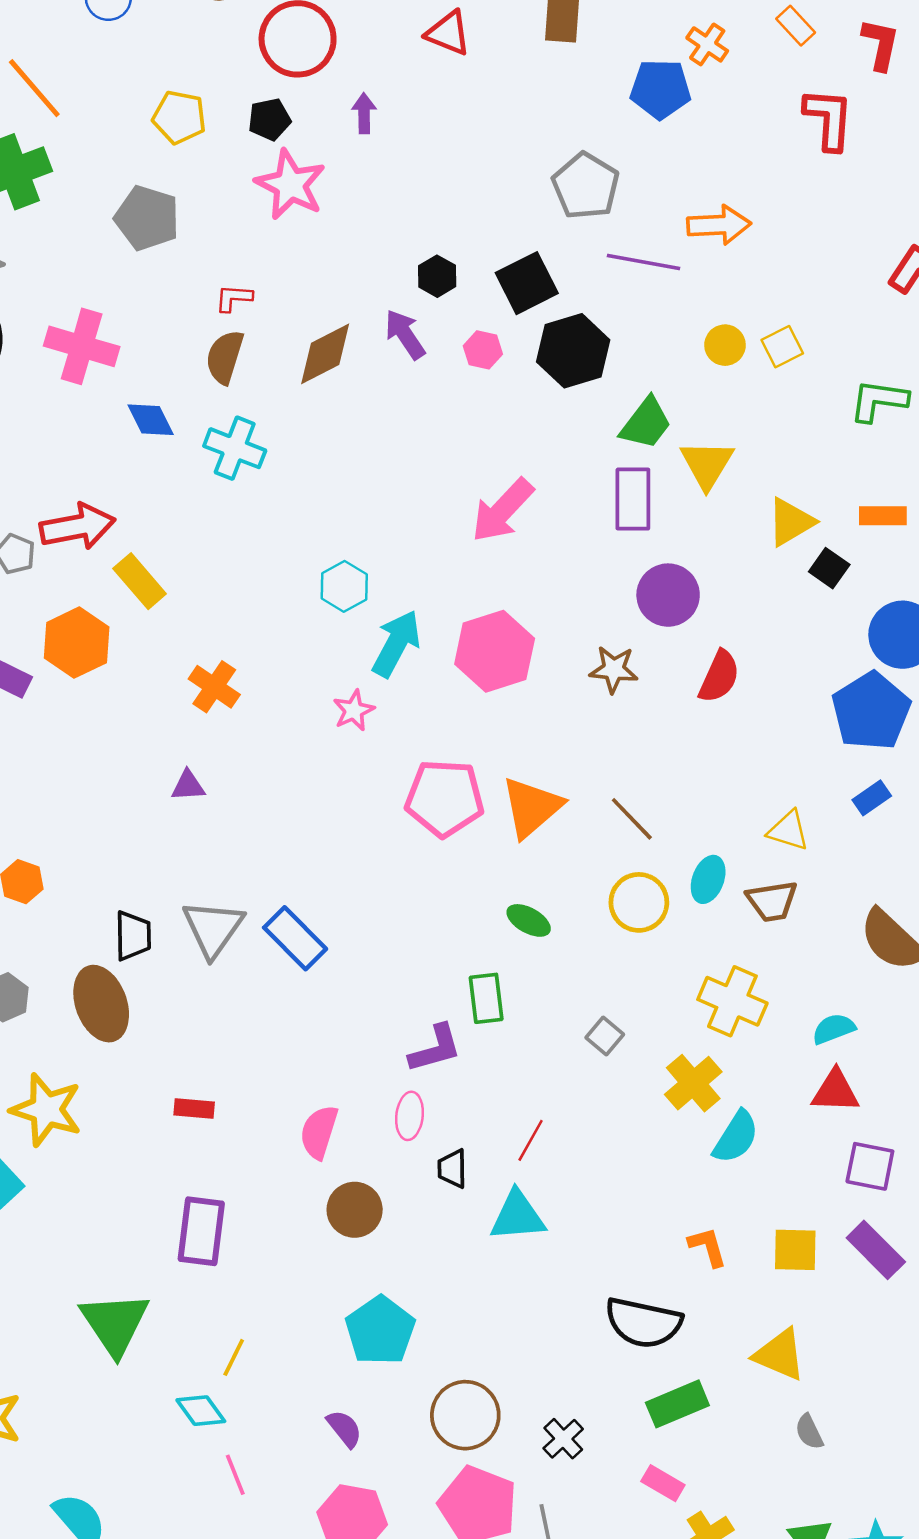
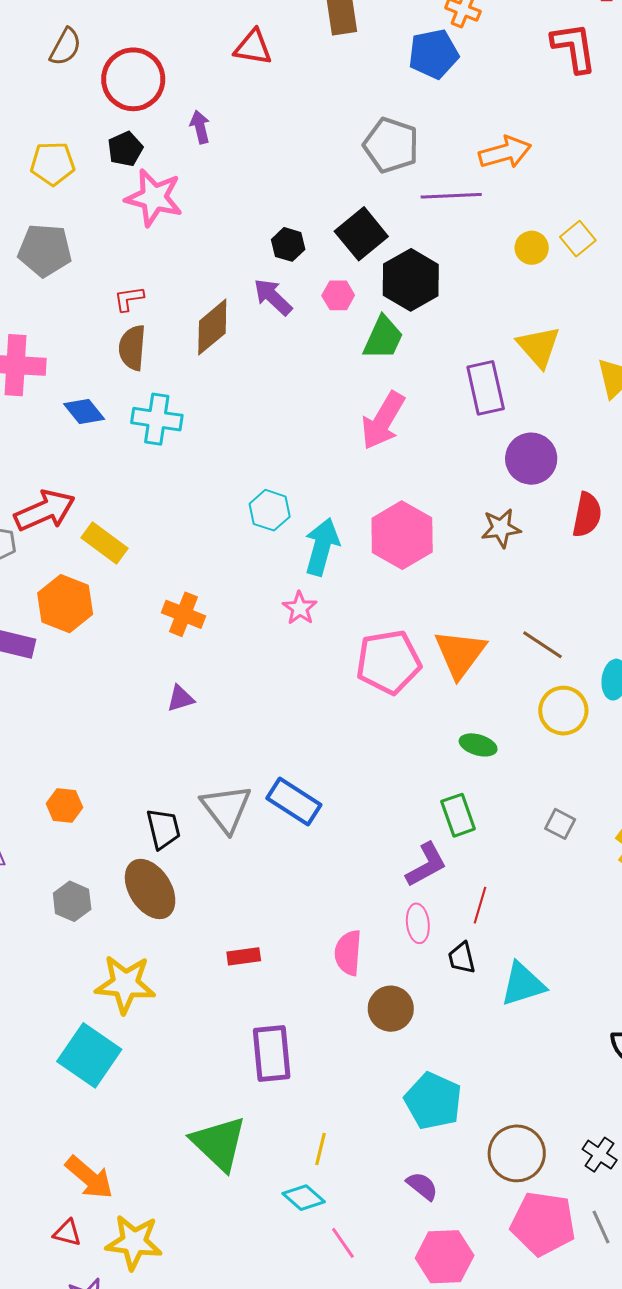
green trapezoid: (646, 423) -> (383, 338), moved
red line: (531, 1140) -> (480, 905), moved

